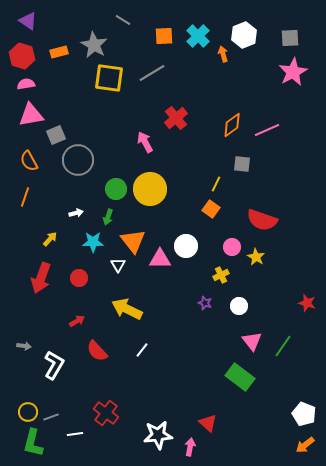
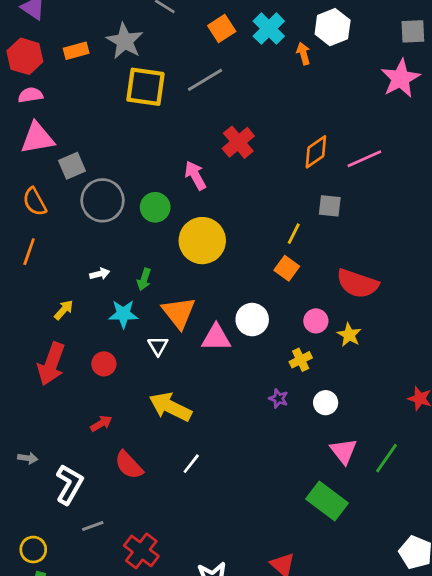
orange square: (164, 36) -> (222, 29), turned -30
gray square: (290, 38) -> (413, 31), moved
green circle: (116, 189) -> (155, 207), moved
gray line: (51, 417) -> (93, 526), moved

